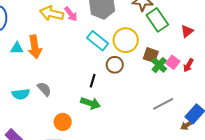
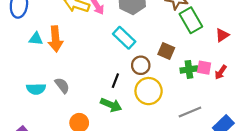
yellow circle: (126, 40) -> (149, 91), moved
brown square: (151, 55) -> (166, 51), moved
pink square: (173, 62) -> (204, 68), turned -32
green cross: (159, 65) -> (189, 69), turned 35

